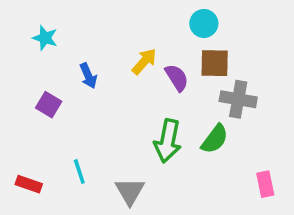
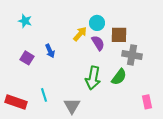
cyan circle: (204, 23) -> (97, 23), moved
blue arrow: (88, 76) -> (50, 51), moved
red rectangle: (29, 184) -> (16, 102), size x1.5

